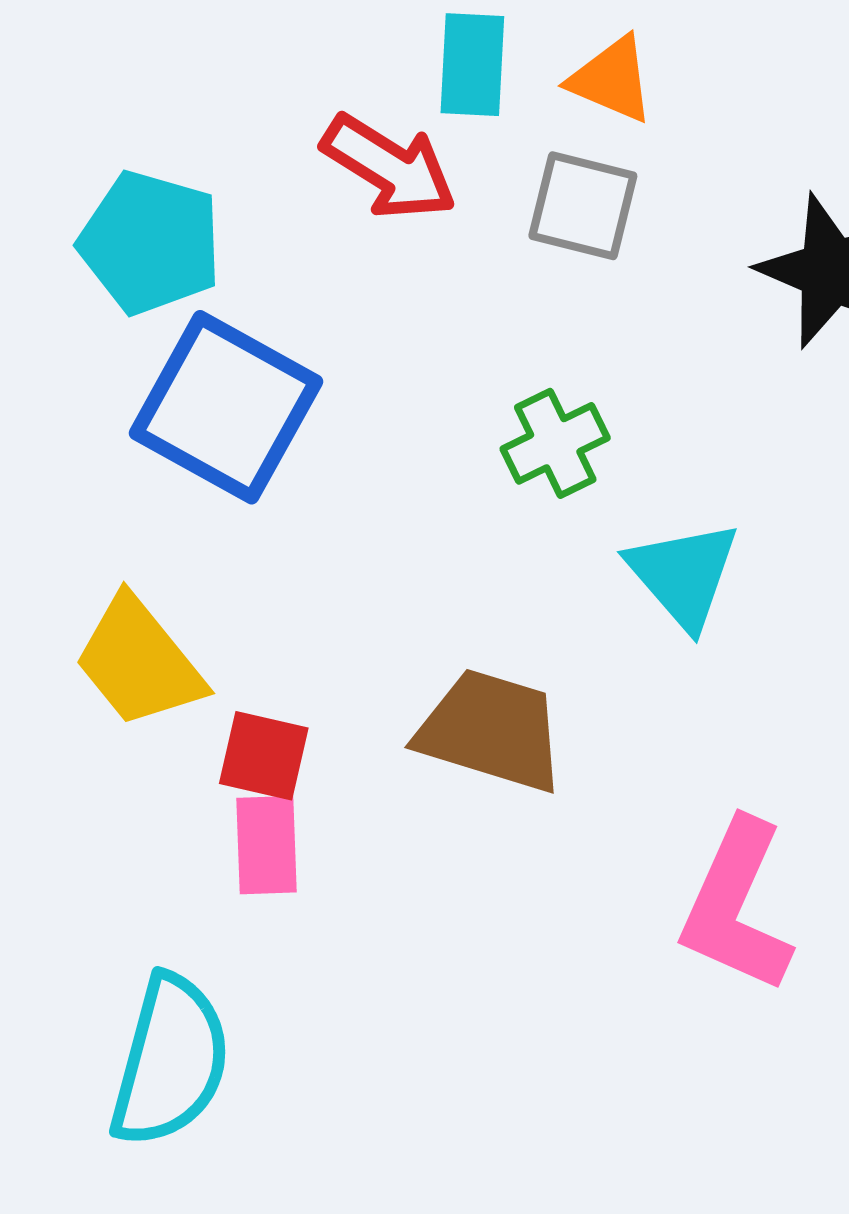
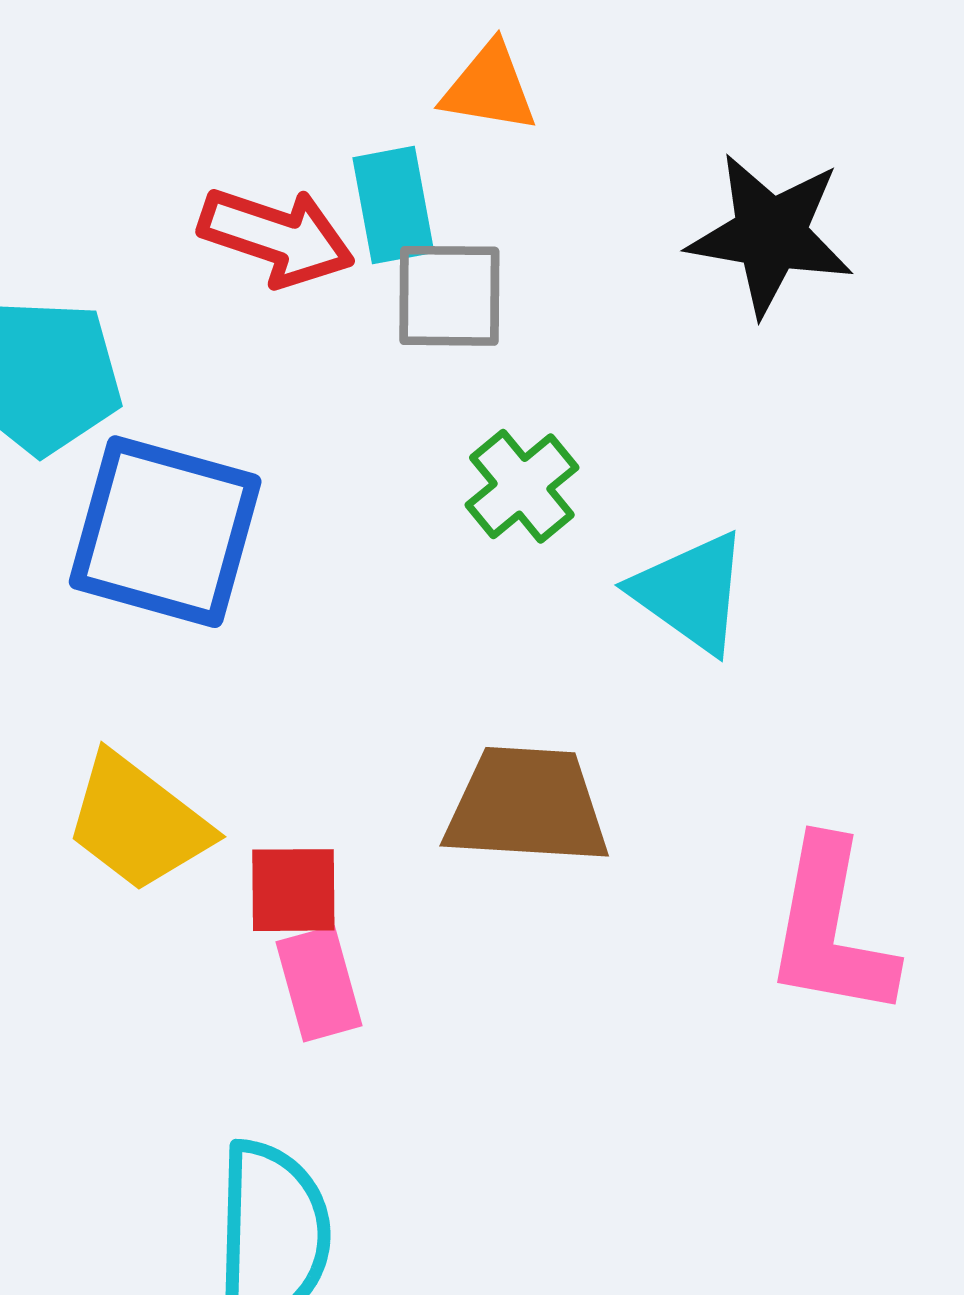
cyan rectangle: (472, 65) -> (393, 205), moved
gray square: (583, 206) -> (449, 296), moved

